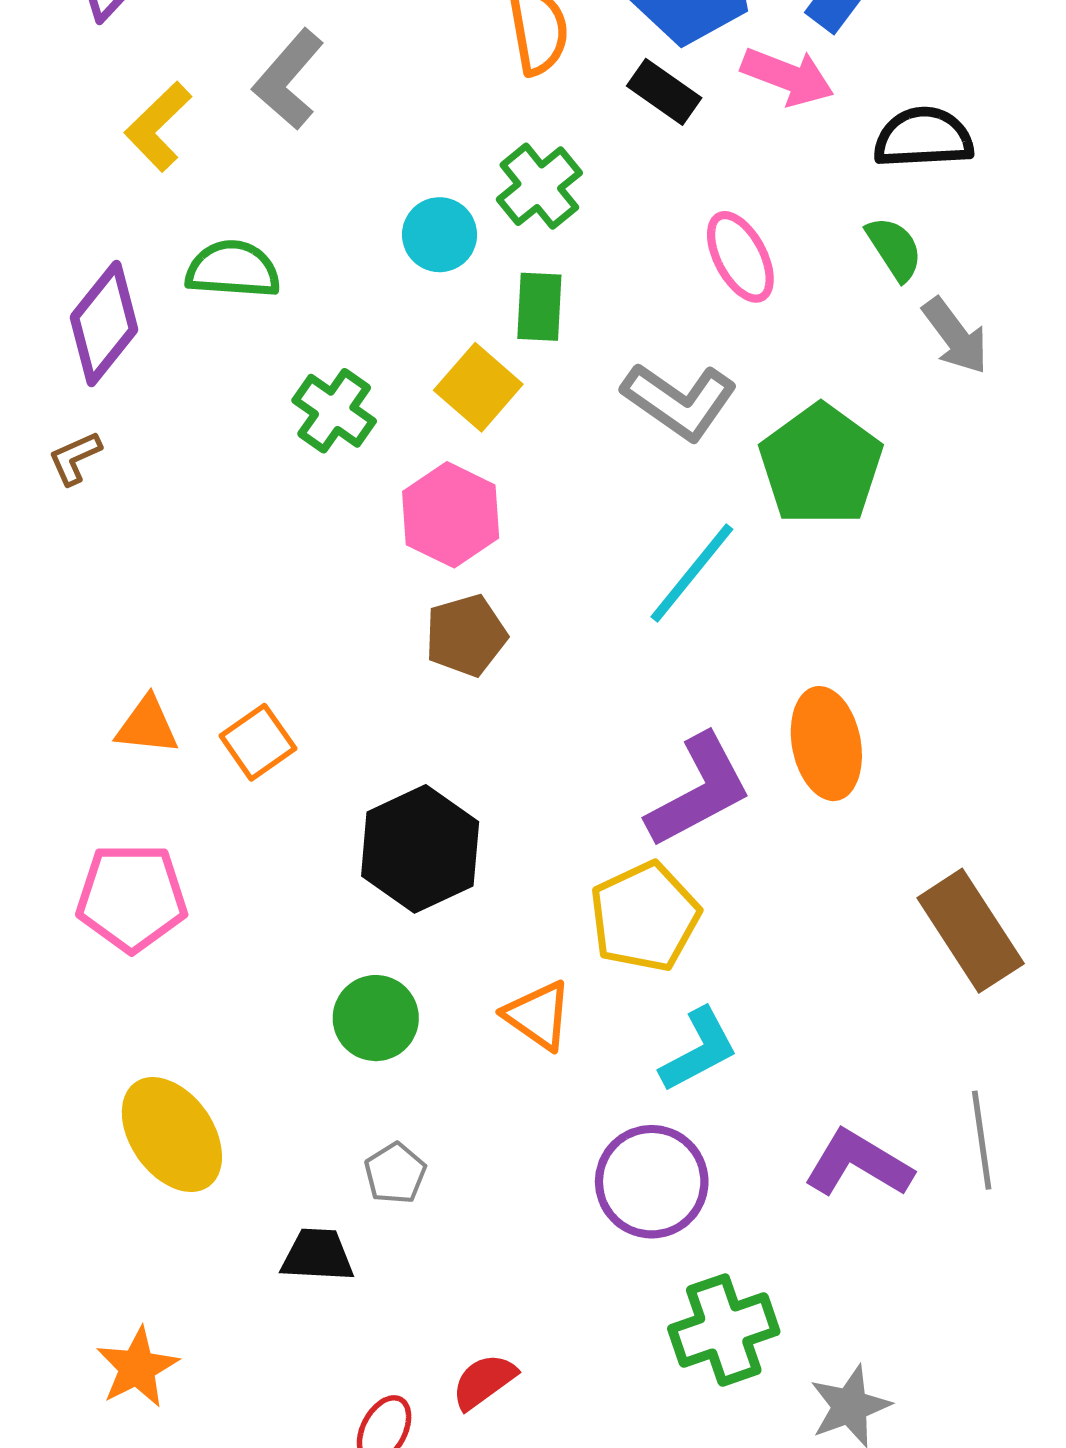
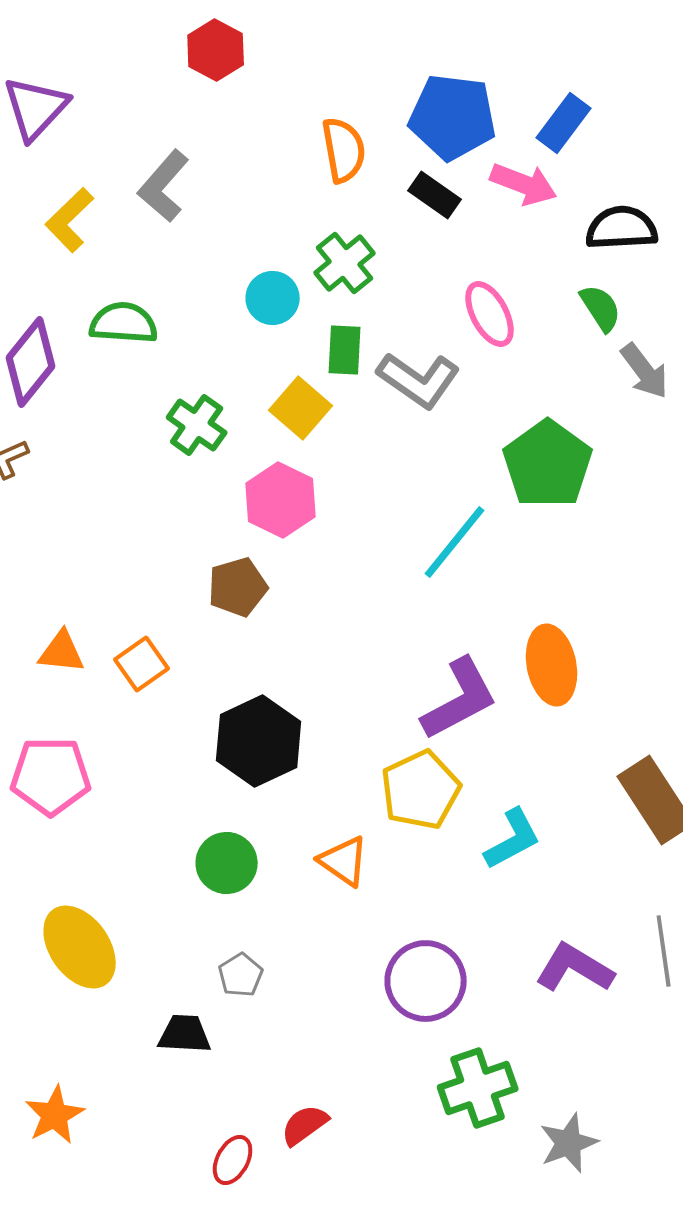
gray L-shape: (679, 401) -> (419, 380), moved
brown pentagon: (466, 635) -> (238, 587), moved
cyan L-shape: (699, 1050) -> (513, 839), moved

